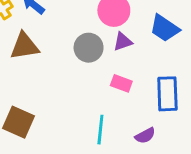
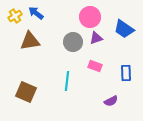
blue rectangle: (167, 94) -> (126, 73), size x0.7
cyan line: (100, 130) -> (67, 81), moved

